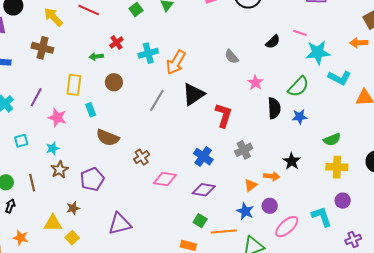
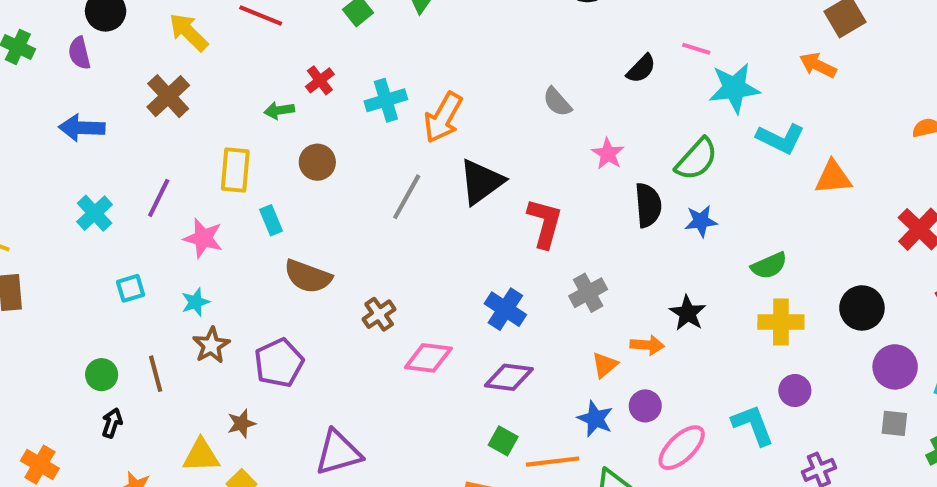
orange arrow: (359, 43) -> (818, 65), turned 30
brown cross: (42, 48) -> (168, 96), turned 35

